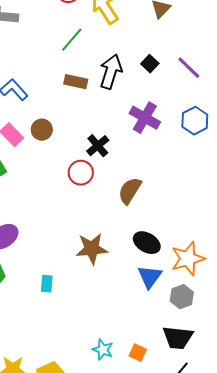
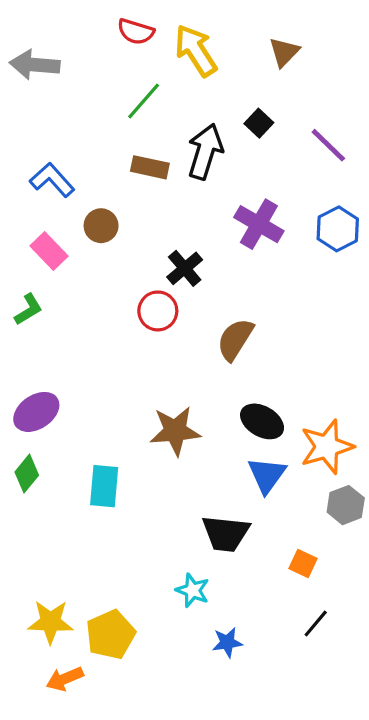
black square: (150, 64) -> (259, 123), moved
brown circle: (42, 130) -> (101, 226), moved
cyan rectangle: (47, 284) -> (104, 486), size x1.5
gray hexagon: (182, 297) -> (346, 505), moved
black trapezoid: (178, 338) -> (226, 533), moved
orange square: (138, 353) -> (303, 563), moved

